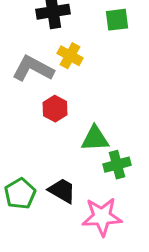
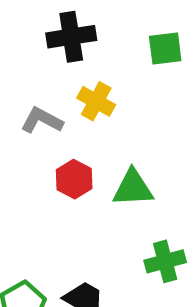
gray L-shape: (33, 69) -> (42, 120), size x0.7
green triangle: (95, 139) -> (133, 188), moved

